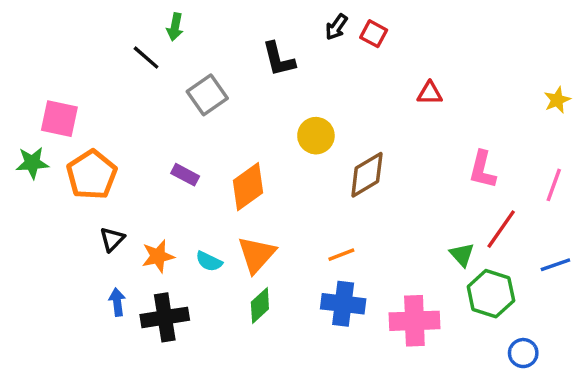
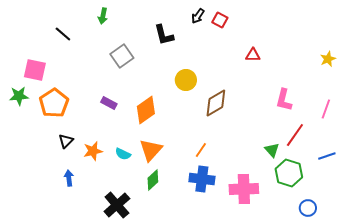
black line: (146, 58) -> (63, 34), moved
orange line: (341, 255) -> (201, 150), turned -35
black cross: (165, 317) -> (117, 205), moved, turned -32

